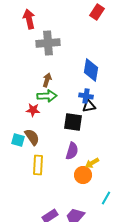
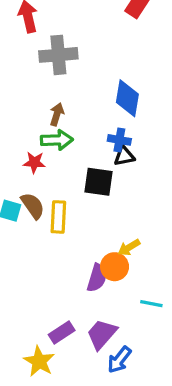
purple semicircle: (72, 151) -> (97, 278), moved
yellow rectangle: (38, 165) -> (58, 217), moved
cyan line: (106, 198) -> (151, 304), turned 72

